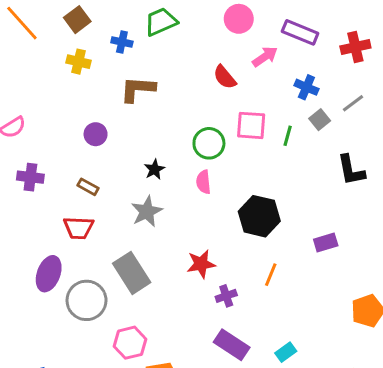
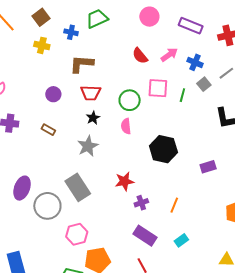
pink arrow: (265, 57) -> (169, 55), moved
red trapezoid: (78, 228) -> (91, 93), moved
orange line: (271, 275) -> (174, 205), moved

